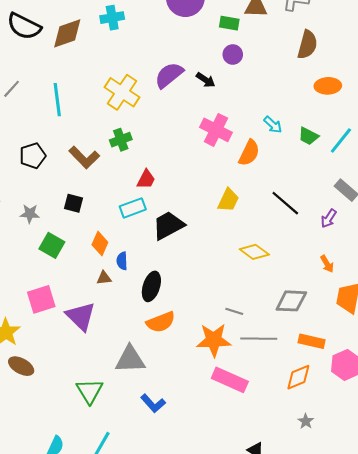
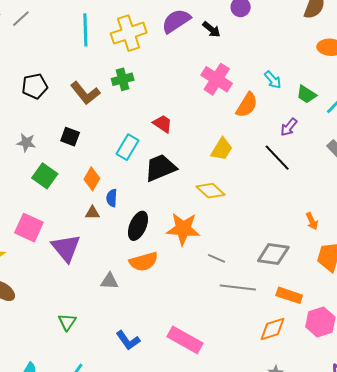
yellow cross: (122, 92) -> (129, 33), turned 32
cyan line: (57, 100) -> (85, 30), moved
red trapezoid: (146, 179) -> (163, 124), moved, turned -90
cyan rectangle: (133, 208) -> (128, 147), turned -45
purple arrow: (329, 218) -> (289, 127), moved
yellow diamond: (254, 252) -> (211, 191), moved
pink square: (41, 299) -> (29, 228), turned 36
orange star: (214, 340) -> (183, 229), moved
gray triangle: (130, 359) -> (109, 281), moved, size x0.6
pink rectangle: (230, 380) -> (185, 340), moved
green triangle: (90, 391) -> (67, 322), size x0.7

